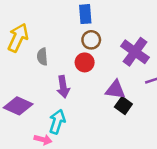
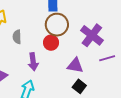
brown circle: (91, 40) -> (57, 25), size x1.5
black square: (123, 105) -> (79, 86), moved

